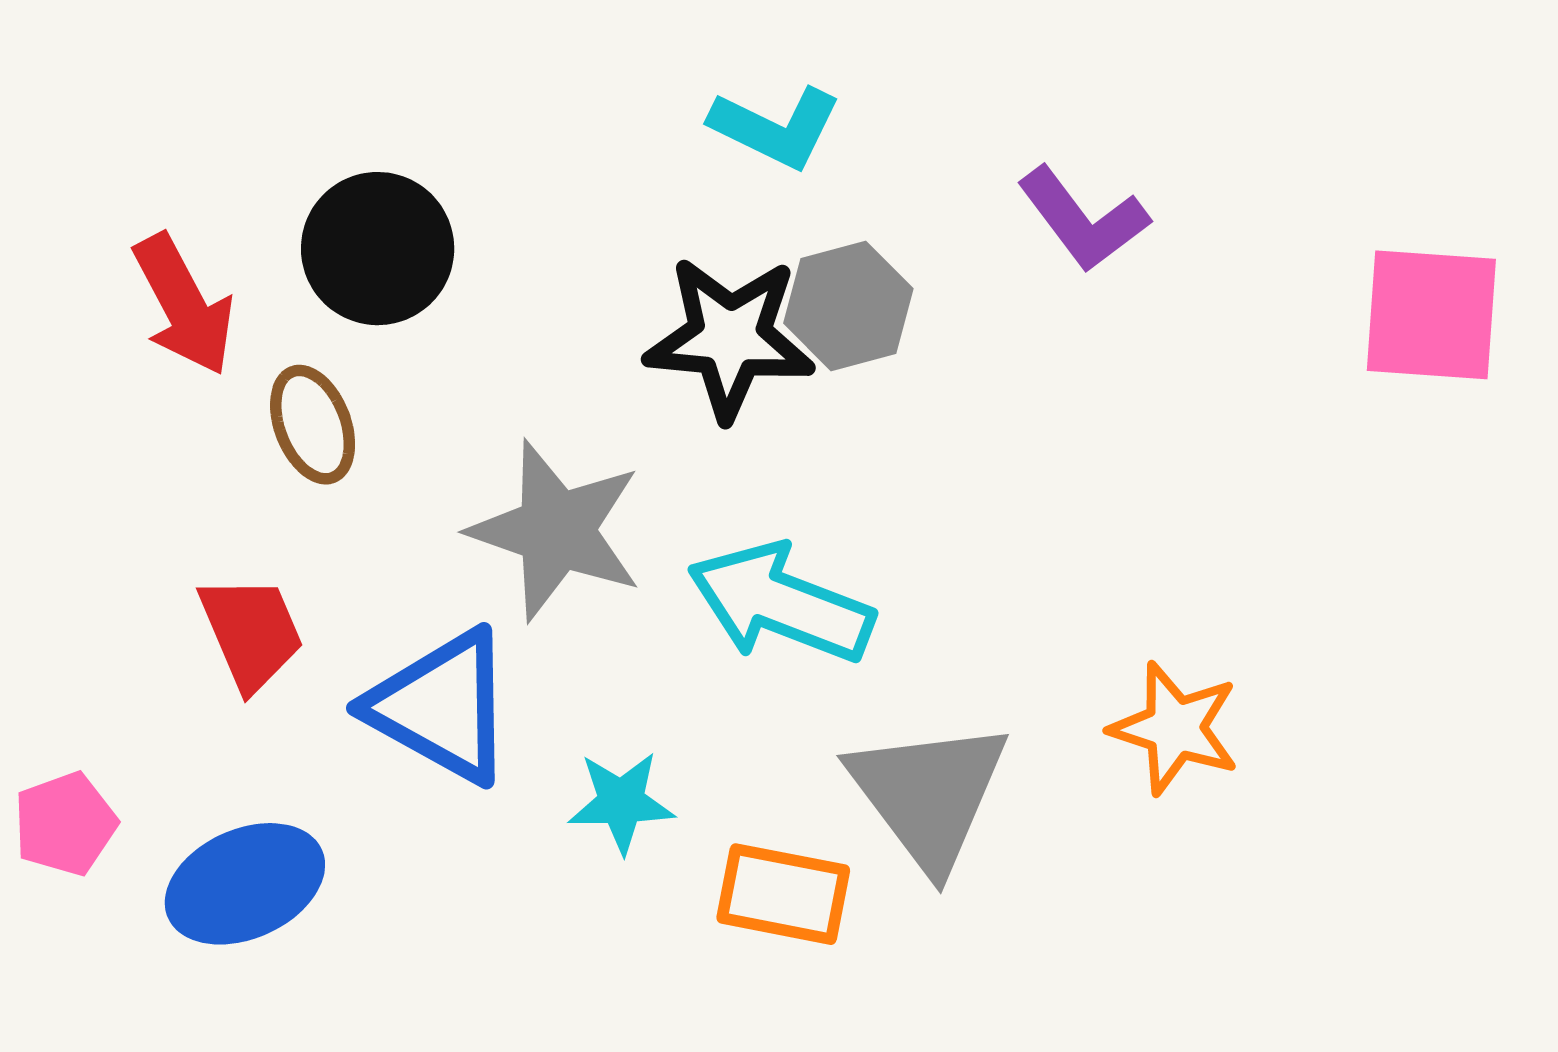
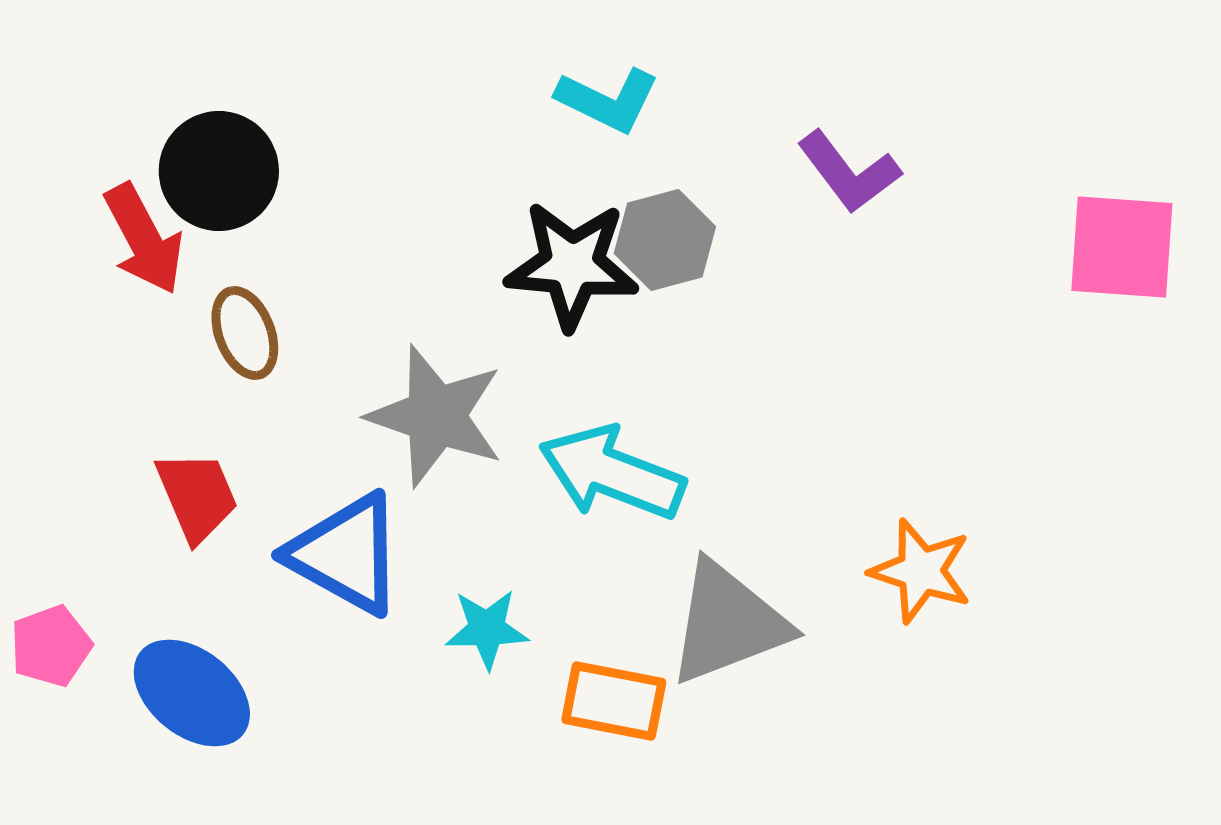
black circle: (378, 249) -> (219, 171), moved
gray triangle: (929, 795) -> (728, 623), turned 46
blue ellipse: (245, 884) -> (192, 693), turned 63

